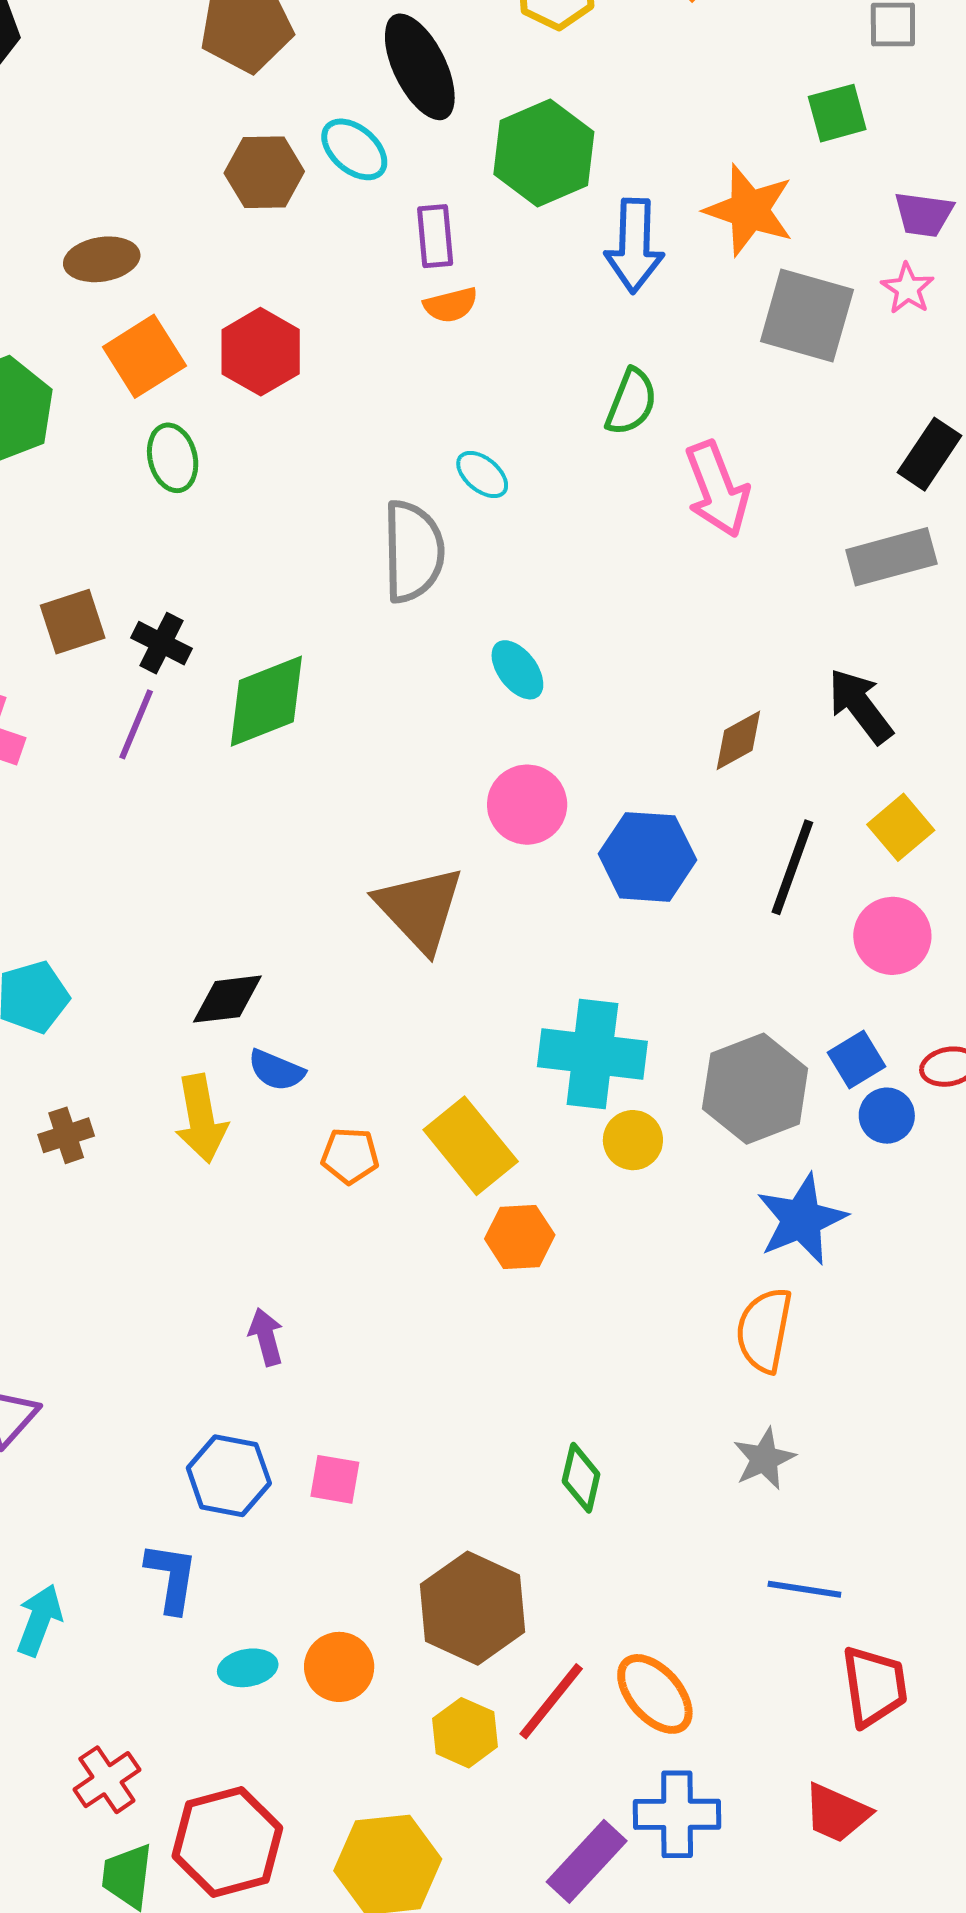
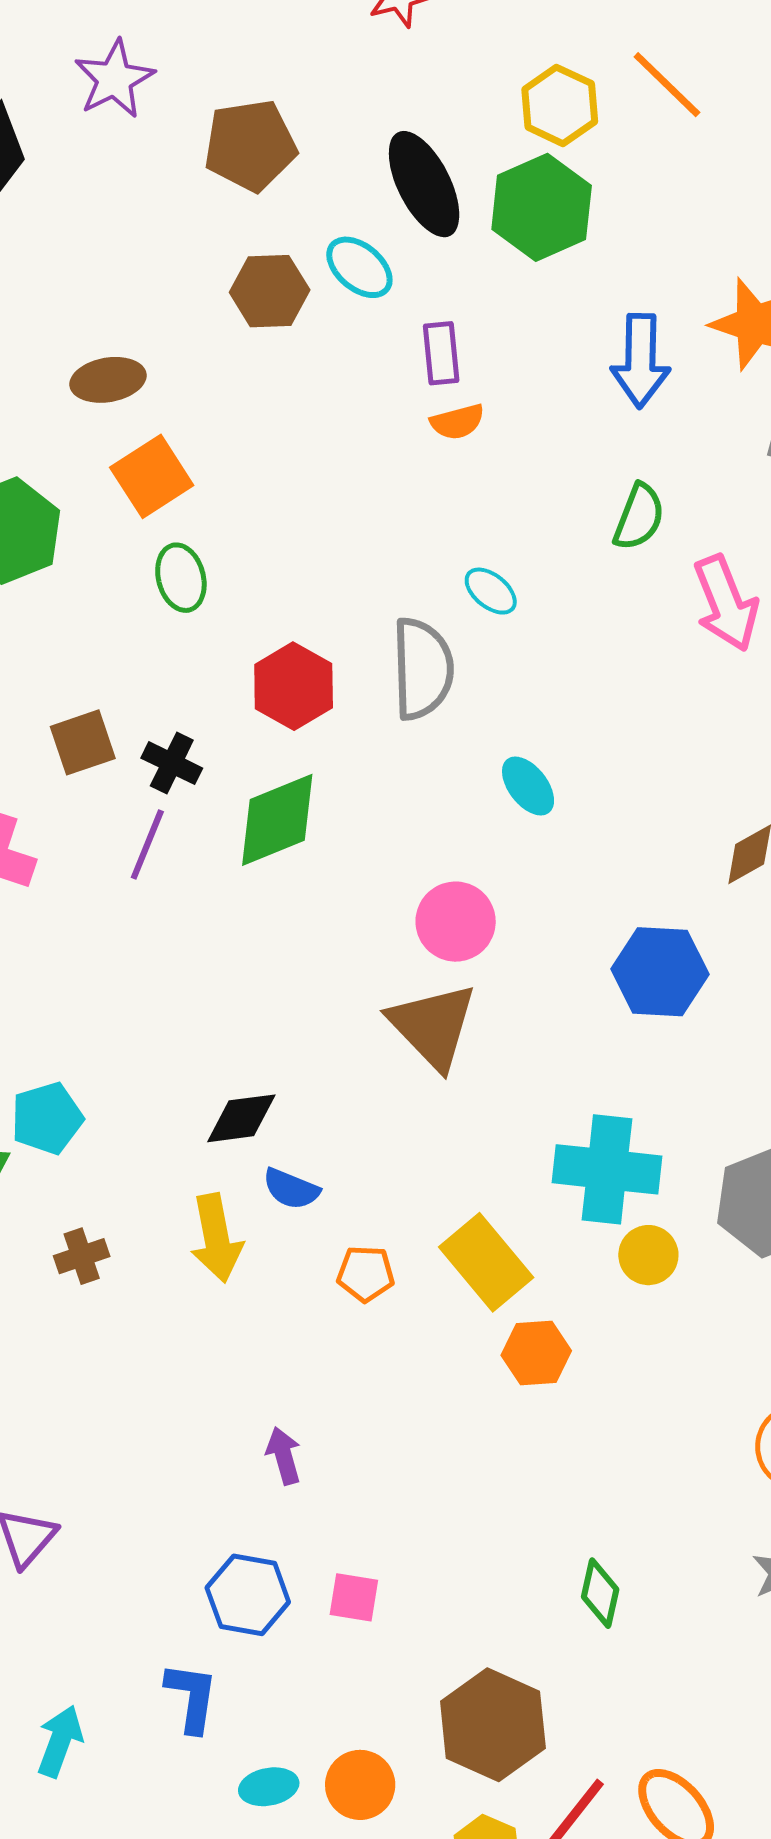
green hexagon: (544, 153) -> (542, 207), moved
red hexagon: (261, 352) -> (294, 686), moved
pink circle: (527, 805) -> (456, 922), moved

